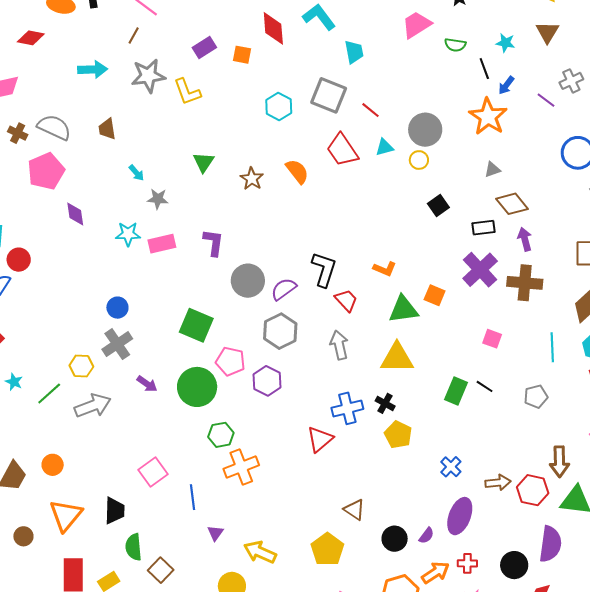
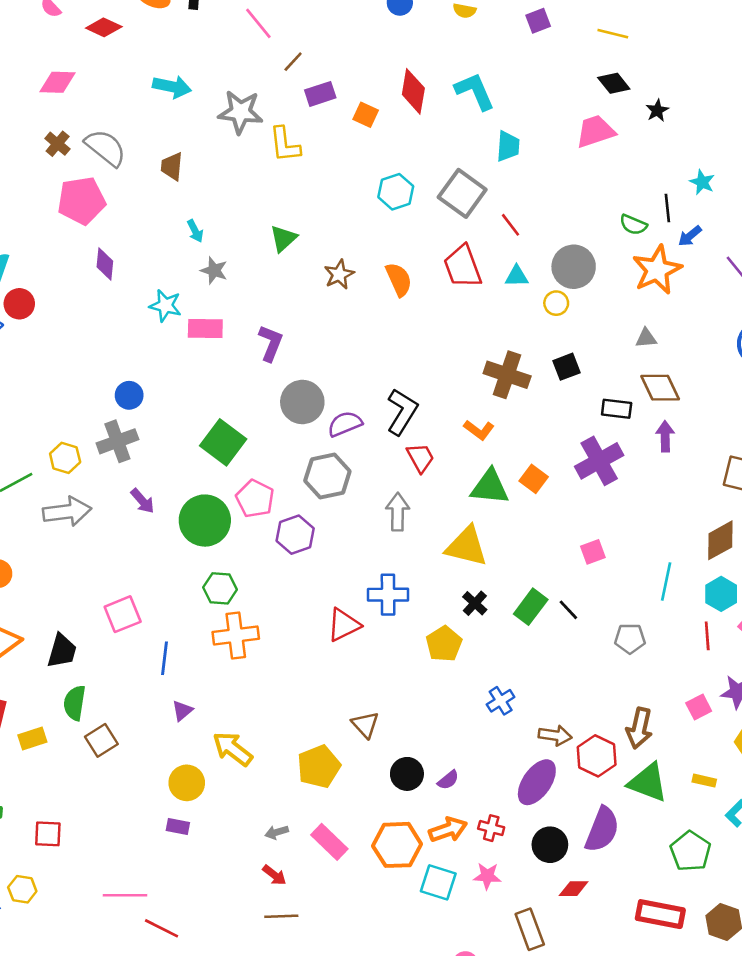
brown line: (134, 36) -> (293, 62), moved
green semicircle: (455, 45) -> (633, 225), moved
brown cross: (525, 283) -> (507, 375), moved
pink square: (492, 339) -> (593, 552), turned 36
black cross: (385, 403) -> (475, 603), moved
purple ellipse: (460, 516) -> (537, 782), moved

